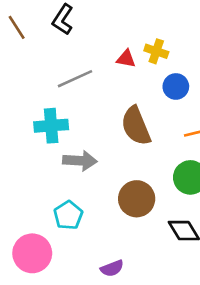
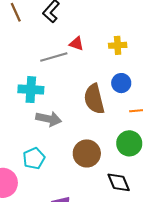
yellow cross: (156, 51) -> (118, 45), turned -30
red triangle: (126, 59) -> (77, 44), moved
blue circle: (176, 86) -> (121, 83), moved

